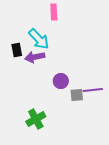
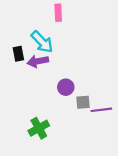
purple line: (93, 90) -> (101, 110), moved

